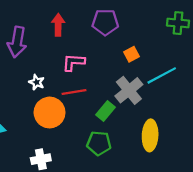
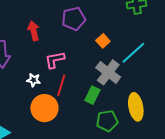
white star: (37, 82) -> (34, 80), moved
red line: (74, 92) -> (61, 85), turned -50
green pentagon: (99, 143) -> (107, 121), moved

